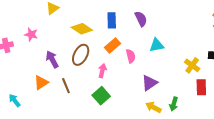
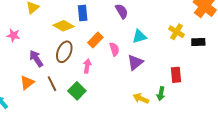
blue rectangle: (112, 20) -> (83, 13), moved
yellow cross: (192, 65) -> (176, 32), moved
purple triangle: (149, 83) -> (135, 62), moved
red rectangle: (201, 87) -> (176, 75), moved
green square: (101, 96) -> (77, 91), moved

